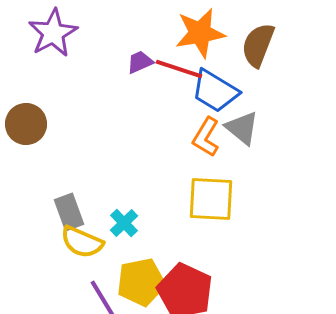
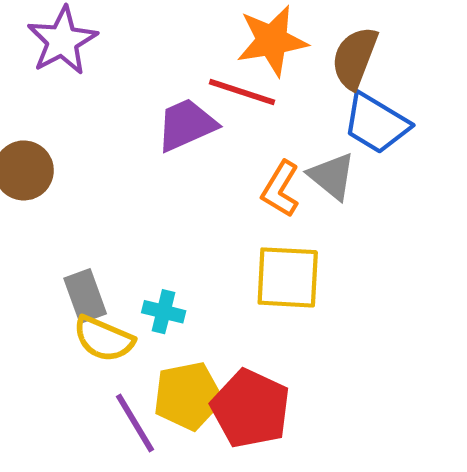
purple trapezoid: (140, 62) -> (186, 125), moved, size x1.6
blue trapezoid: (215, 91) -> (376, 123), moved
cyan cross: (124, 223) -> (164, 312), turned -32

